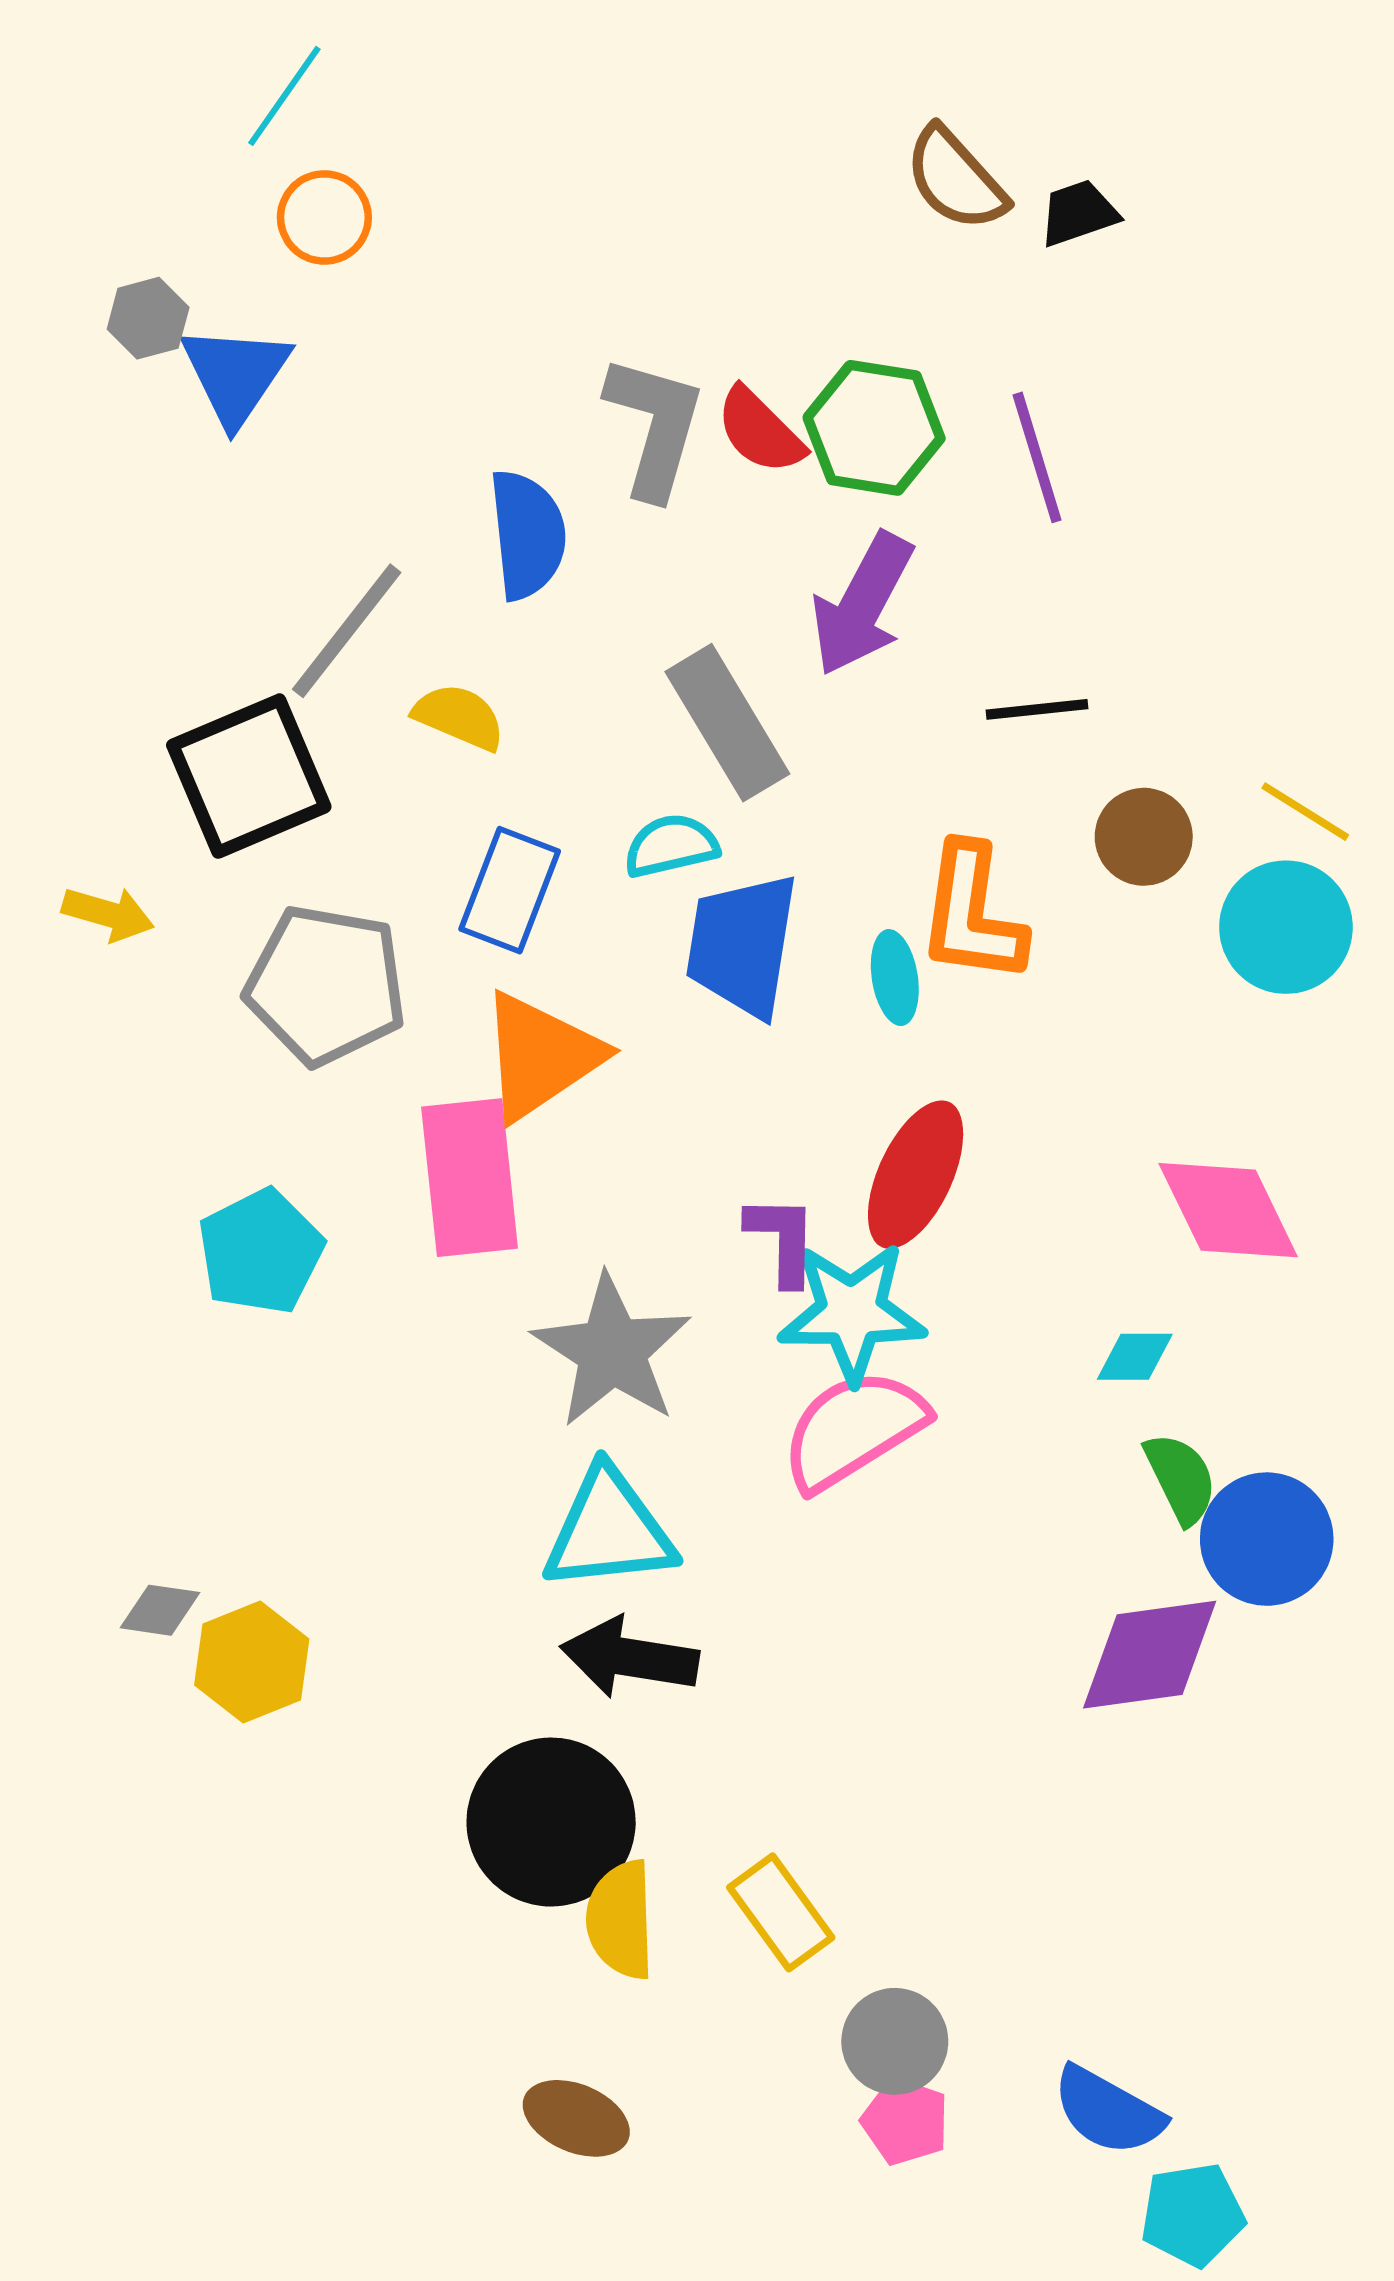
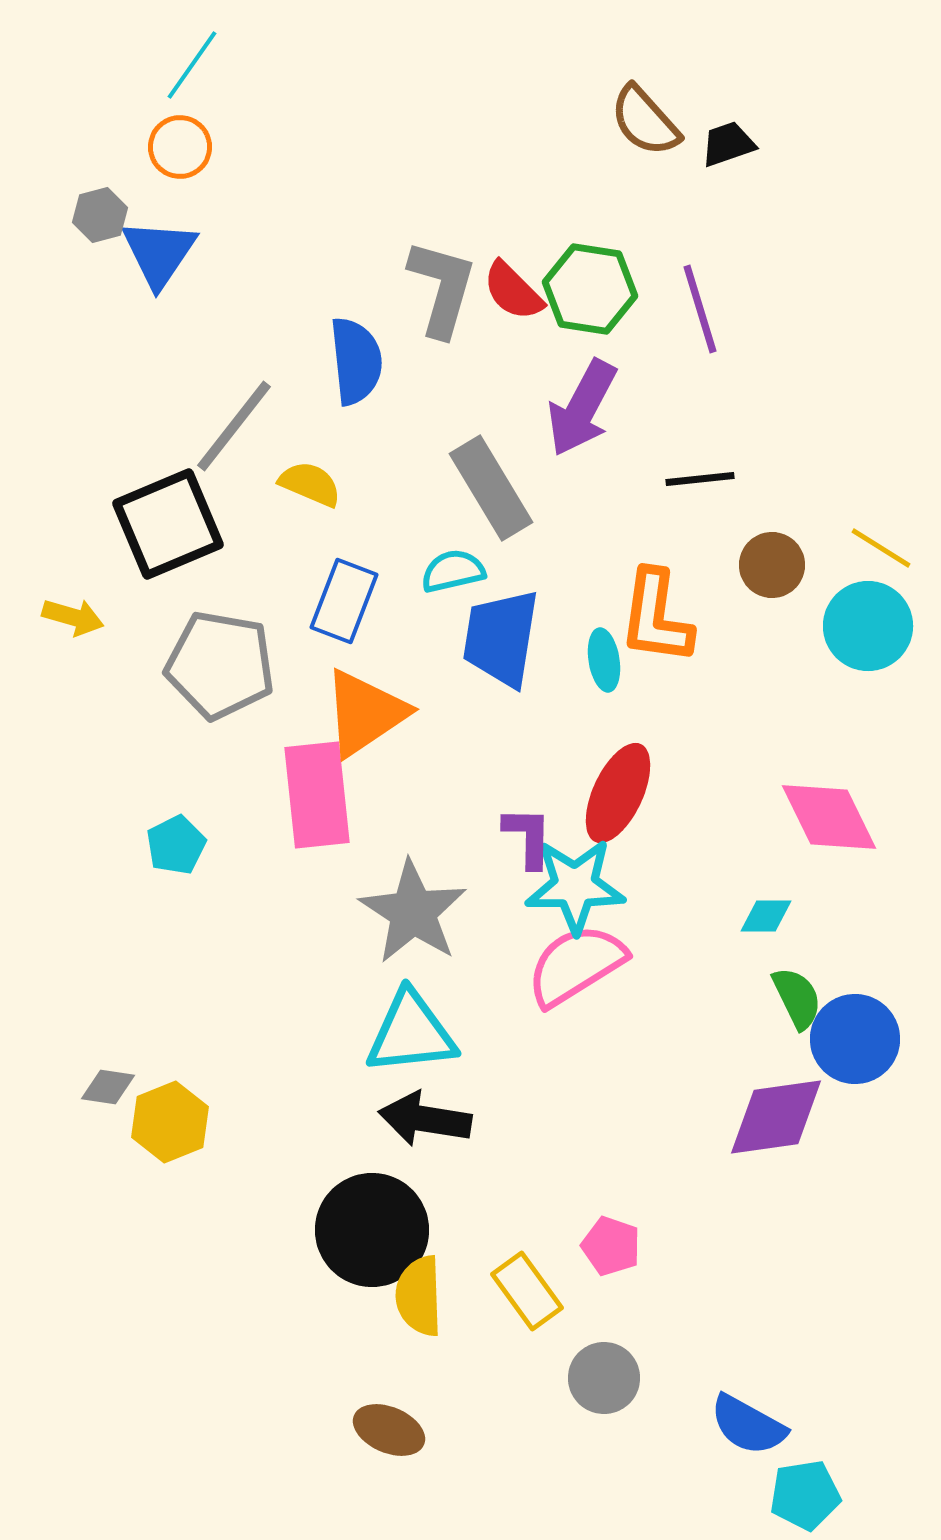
orange circle: (324, 217) -> (180, 147), moved
cyan pentagon: (261, 1252) -> (176, 845), size x0.7
pink pentagon: (905, 2121) -> (611, 1246), moved

